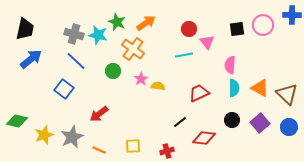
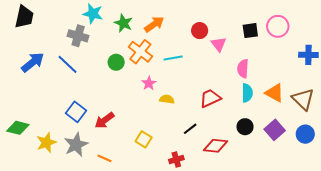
blue cross: (292, 15) -> (308, 55), moved
black trapezoid: (25, 29) -> (24, 17), moved
cyan star: (98, 35) -> (93, 14), moved
cyan line: (184, 55) -> (173, 58), moved
blue line: (76, 61) -> (68, 64), moved
green circle: (113, 71) -> (116, 62), moved
yellow semicircle: (158, 86) -> (167, 99), moved
blue square: (64, 89) -> (76, 112), moved
yellow square: (133, 146) -> (144, 139), moved, turned 35

